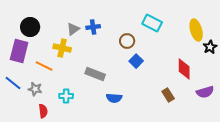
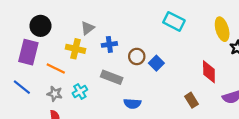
blue cross: (93, 27) -> (109, 44), moved
brown circle: (127, 41) -> (137, 56), moved
gray star: (35, 89) -> (55, 94), moved
cyan cross: (66, 96) -> (80, 91), moved, turned -32

